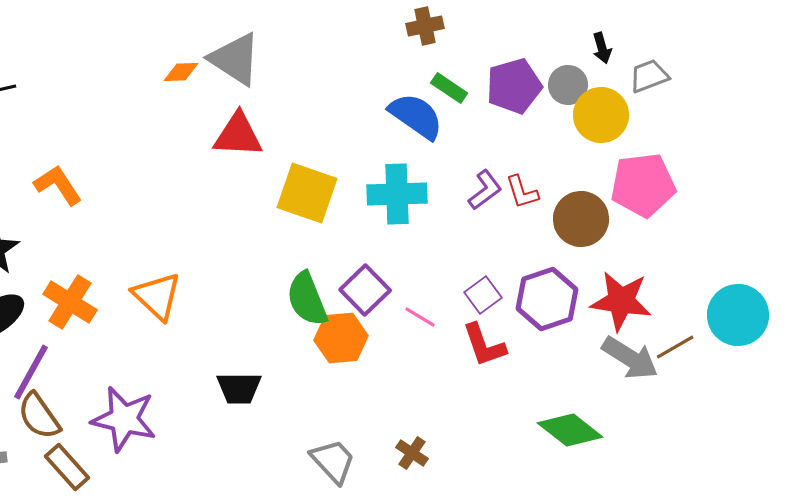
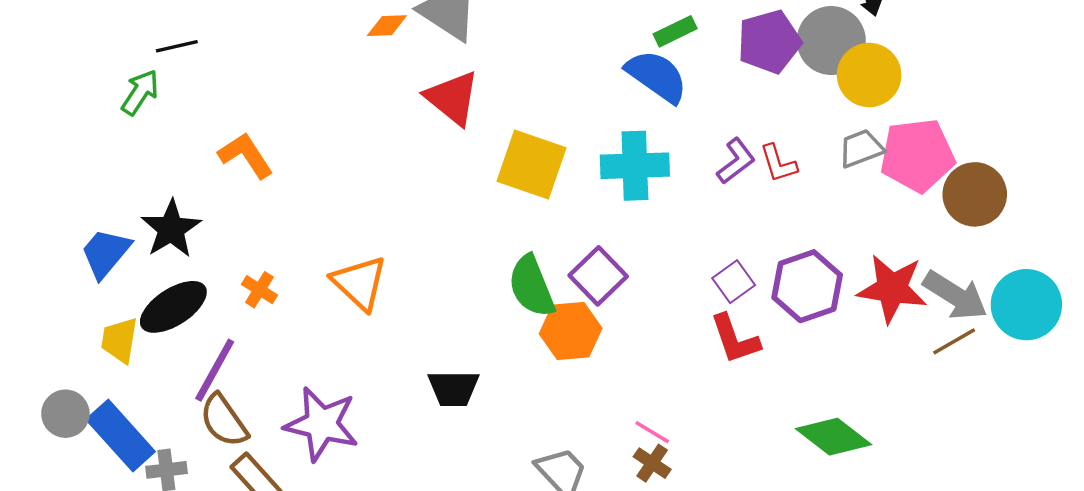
gray trapezoid: (649, 76) -> (861, 148), moved
gray circle: (568, 85) -> (831, 41), size x1.5
green rectangle: (449, 88) -> (675, 31), moved, turned -60
red triangle: (238, 135) -> (452, 98), turned 36
brown circle: (581, 219) -> (975, 194), moved
orange cross: (70, 302) -> (259, 290), size x0.6
pink line: (420, 317) -> (652, 432), moved
gray arrow: (630, 358) -> (955, 295), moved

